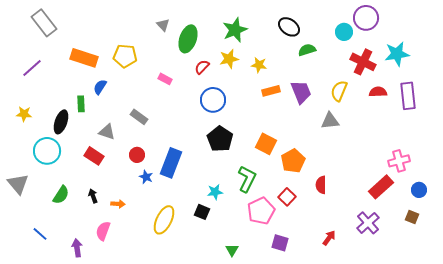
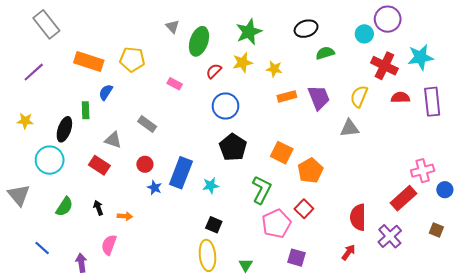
black ellipse: (289, 27) -> (306, 29), turned -55
red semicircle: (321, 185) -> (358, 217), moved, size x1.4
blue circle: (419, 190) -> (445, 190), moved
cyan star: (215, 192) -> (211, 185), moved
yellow ellipse: (164, 220) -> (207, 255), moved, turned -32

